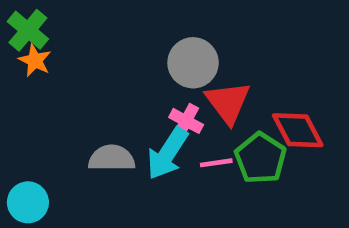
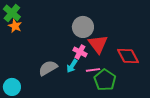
cyan arrow: (167, 153) -> (72, 66), size x0.6
gray semicircle: (112, 158) -> (48, 68), turned -30
green pentagon: (260, 158) -> (105, 80), moved

